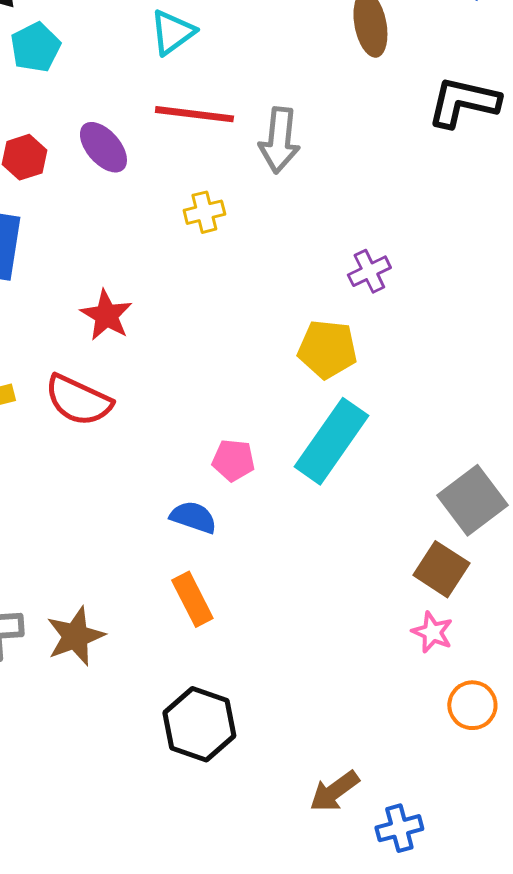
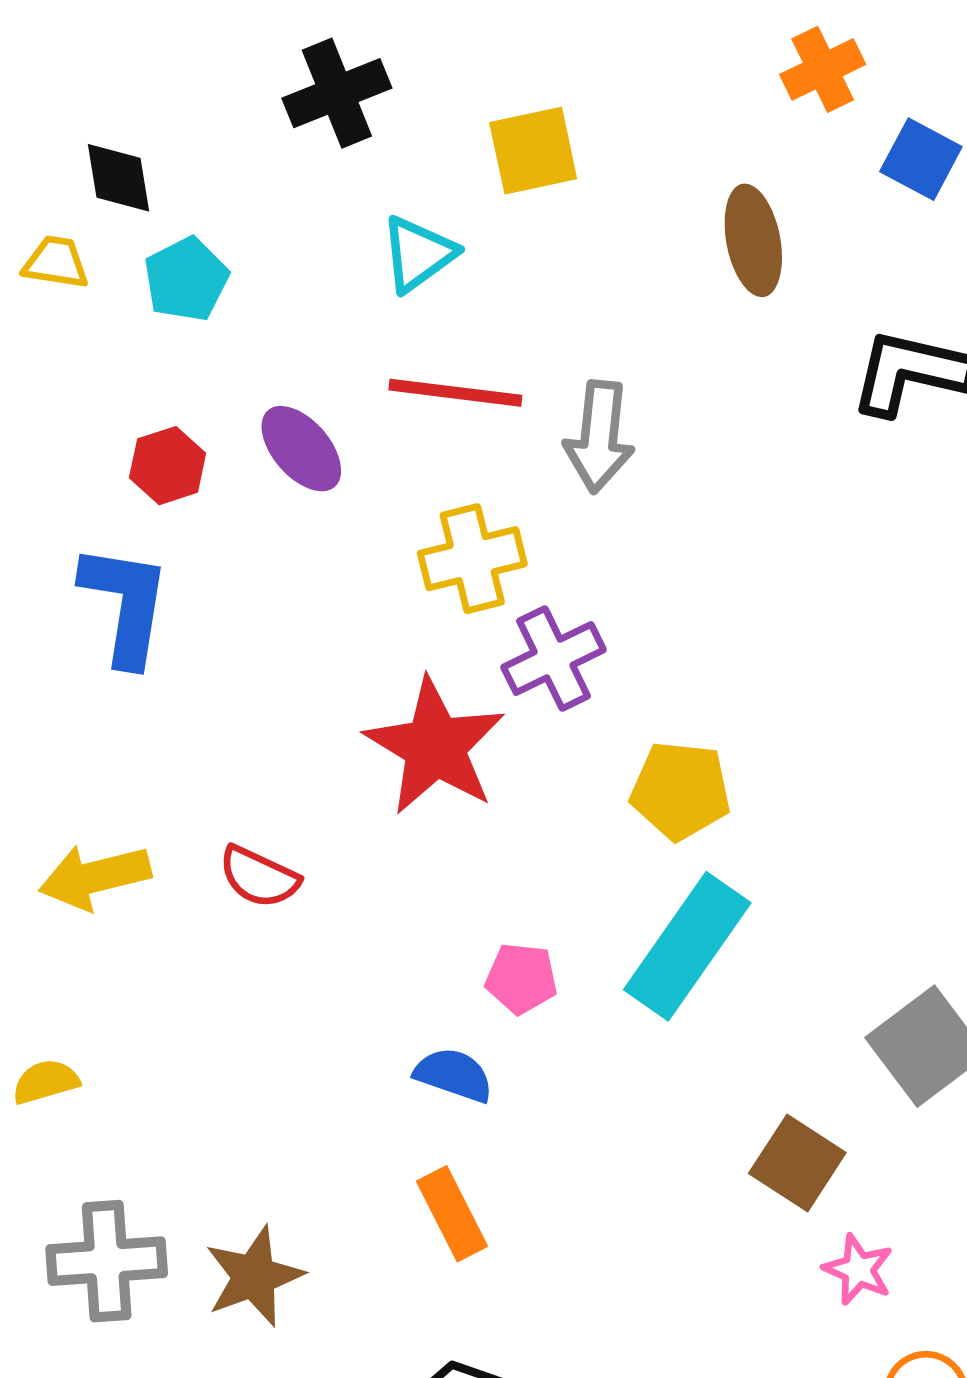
yellow cross: (204, 212) -> (472, 559), size x1.5
purple cross: (369, 271) -> (554, 658), moved, size x1.4
red star: (106, 315) -> (435, 747), moved, size x1.6
red semicircle: (78, 400) -> (259, 877), size x0.7
brown square: (441, 569) -> (797, 1163), moved

